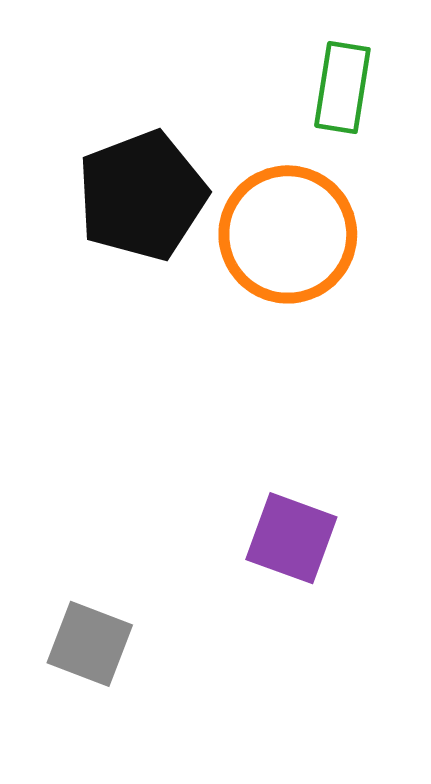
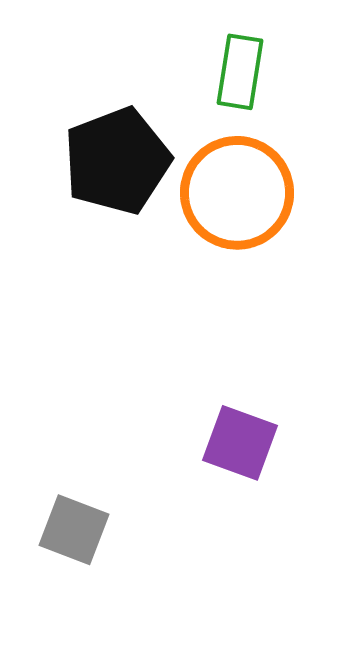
green rectangle: (342, 87) -> (240, 72), moved

